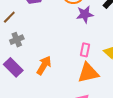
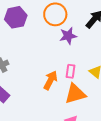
orange arrow: (44, 65) -> (50, 80), moved

